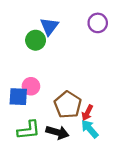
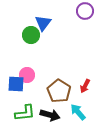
purple circle: (98, 23) -> (85, 11), moved
red arrow: (87, 113) -> (85, 86), moved

